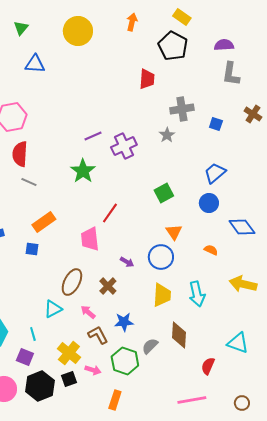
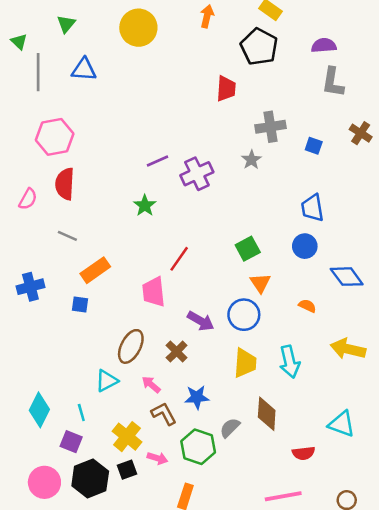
green star: (83, 171) -> (145, 205), size x0.7
blue trapezoid: (215, 173) -> (312, 208), turned -60
gray line: (29, 182) -> (67, 236), moved
green square: (164, 193) -> (248, 249), moved
purple arrow: (127, 262) -> (201, 321), size x1.5
red semicircle: (208, 366) -> (304, 453), turned -120

